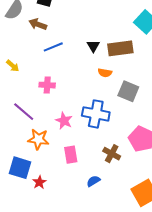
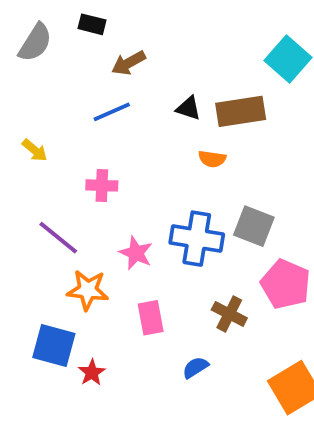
brown arrow: (38, 24) -> (129, 63), moved, turned -48
black triangle: (93, 46) -> (188, 108), turned -40
gray square: (128, 91) -> (254, 226), moved

